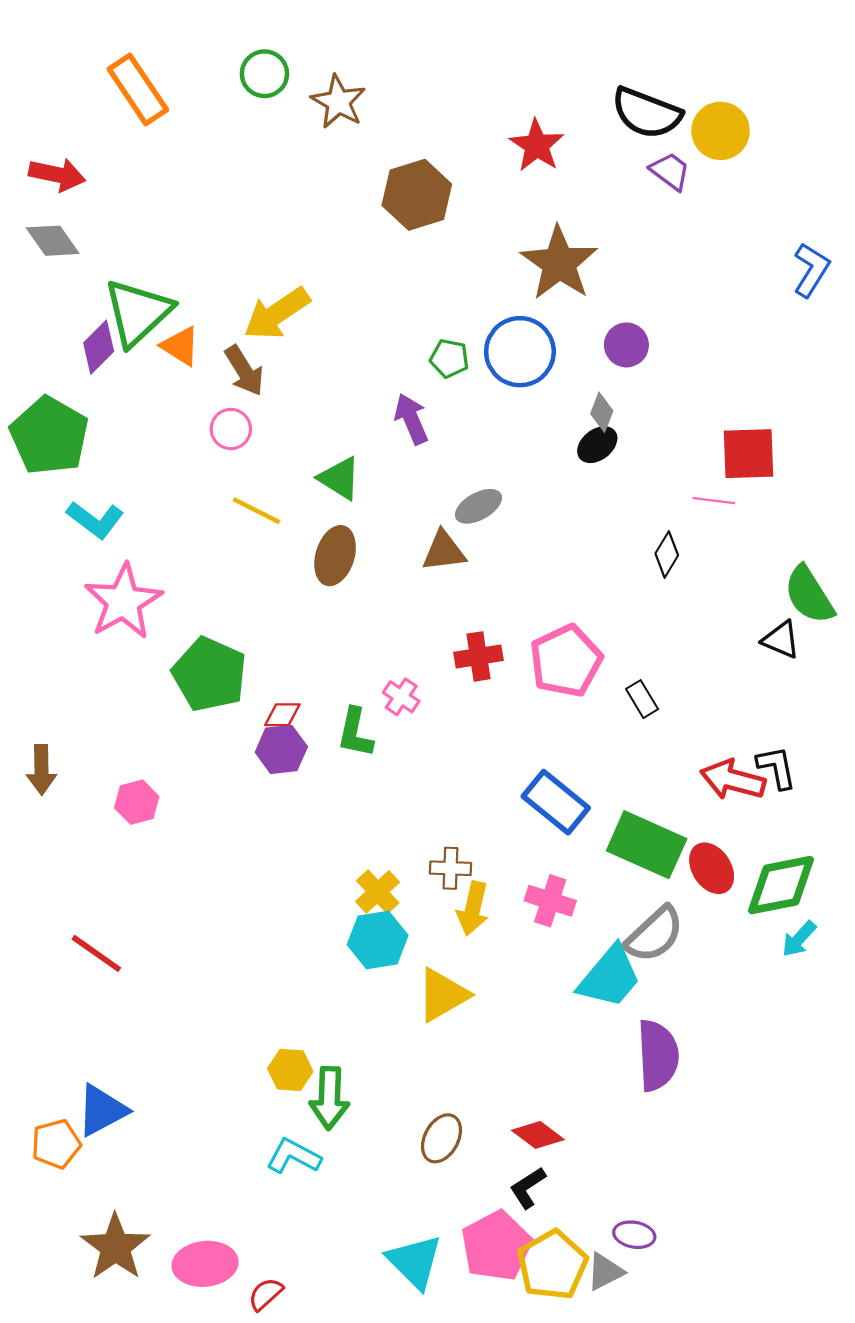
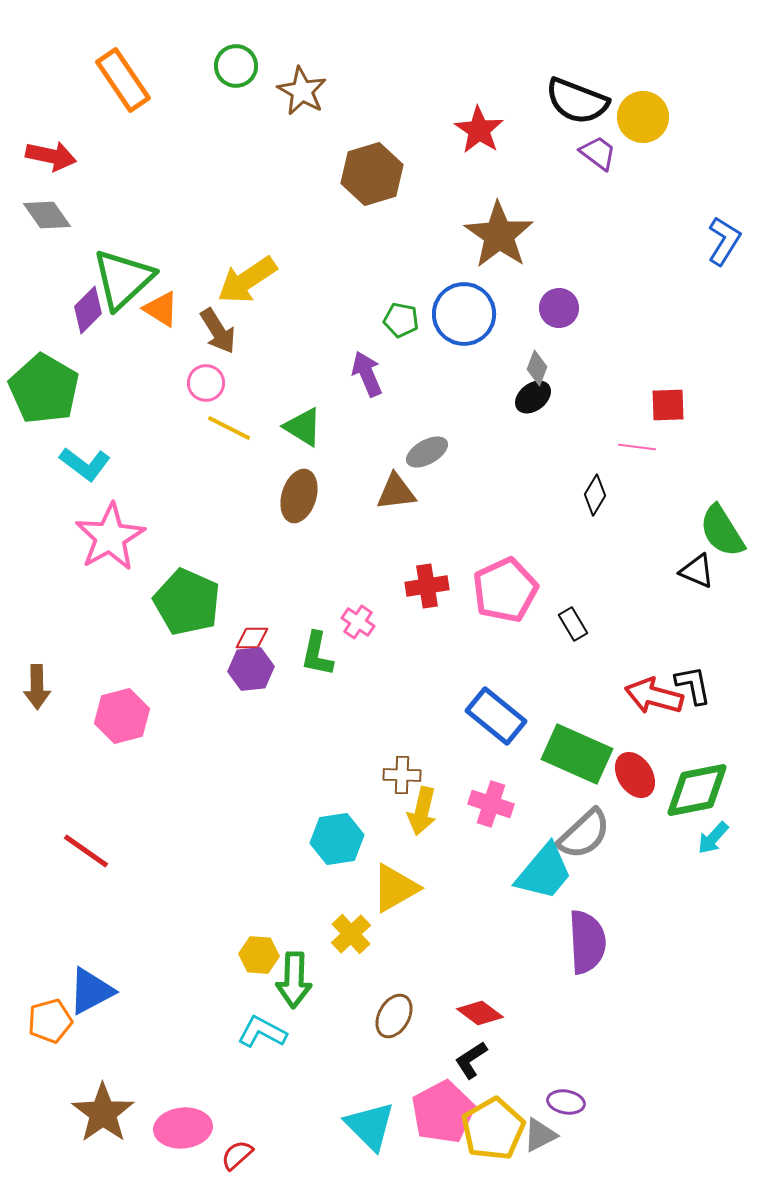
red square: (749, 454) -> (668, 405), size x0.7
yellow line: (257, 511) -> (229, 428), moved
pink hexagon: (137, 802) -> (122, 716), size x1.4
yellow cross: (378, 892) -> (351, 934), moved

